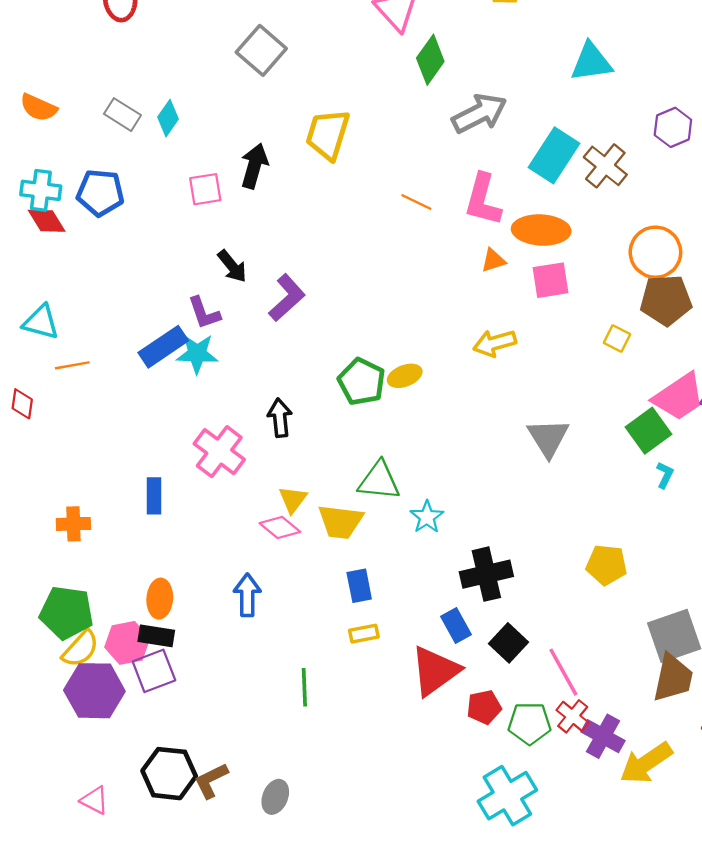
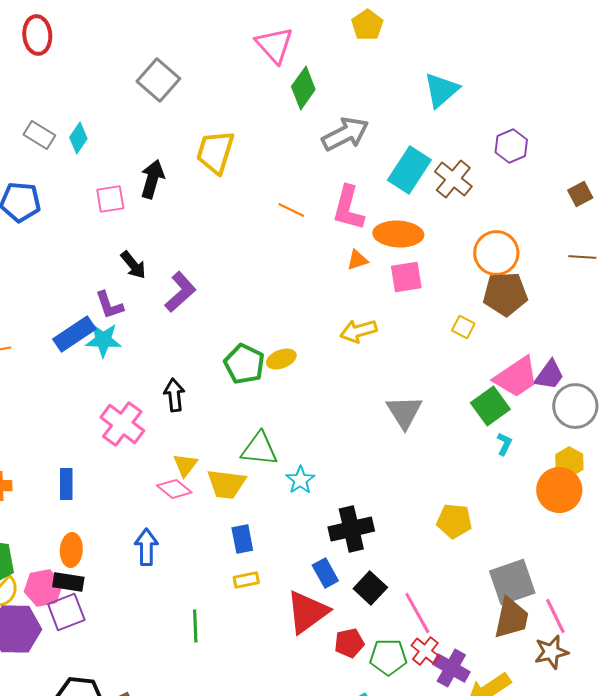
cyan triangle: (591, 62) -> (441, 90), turned -33
blue rectangle: (154, 496) -> (66, 484), moved

